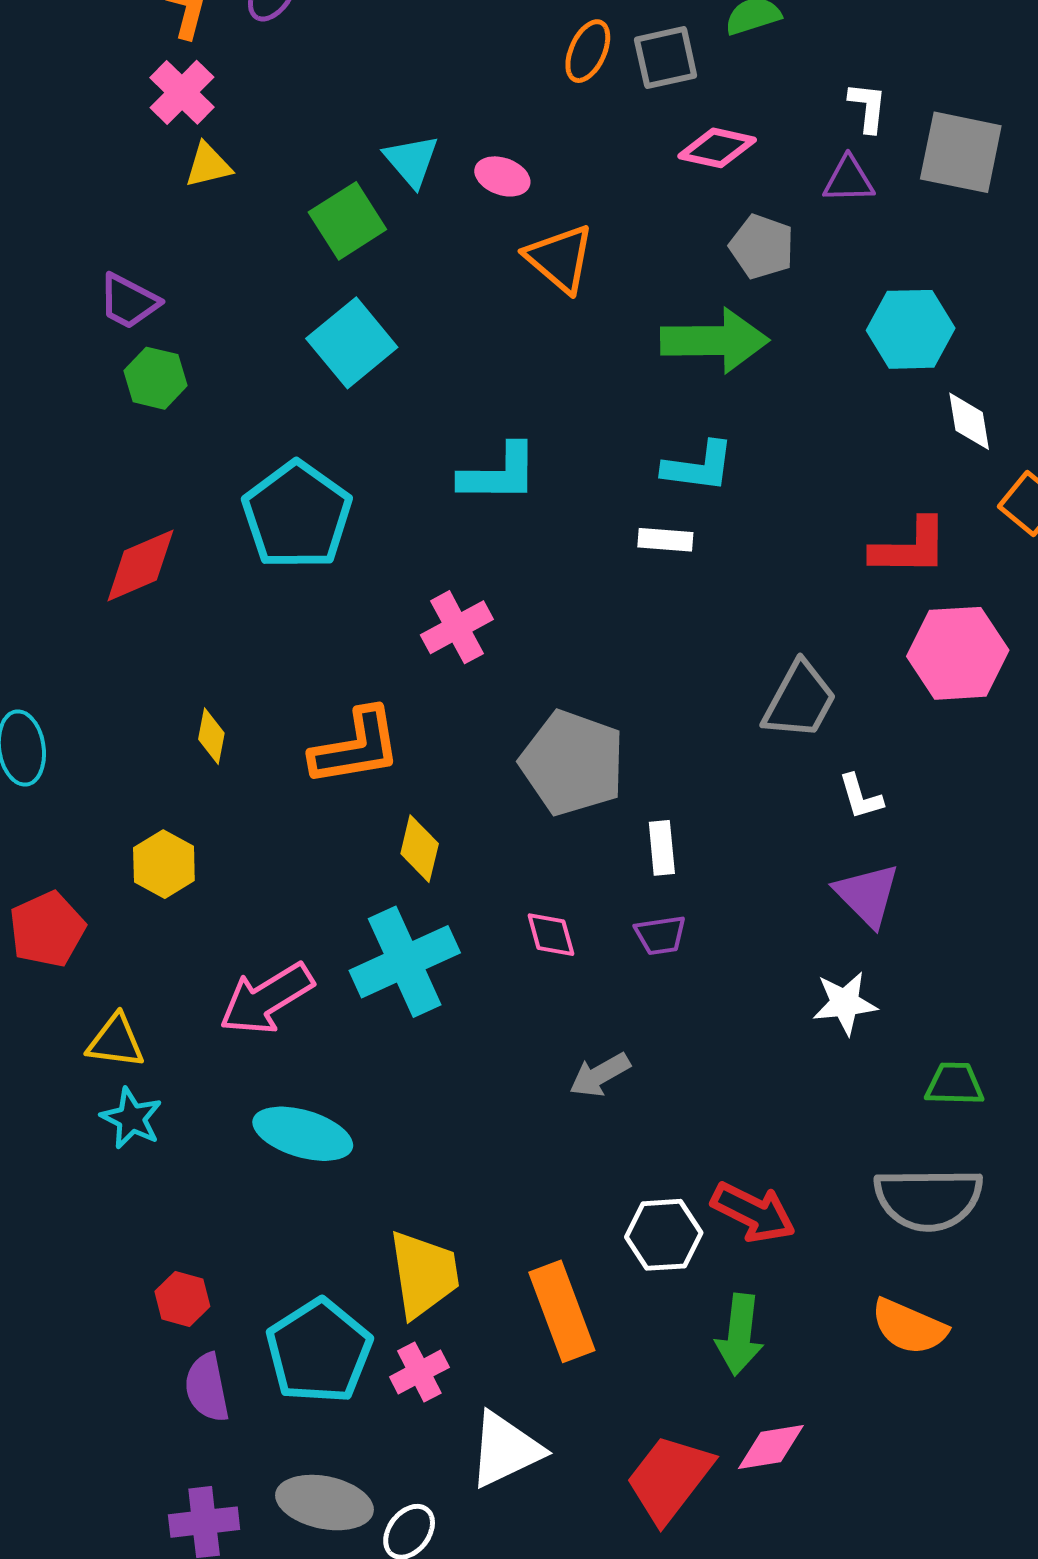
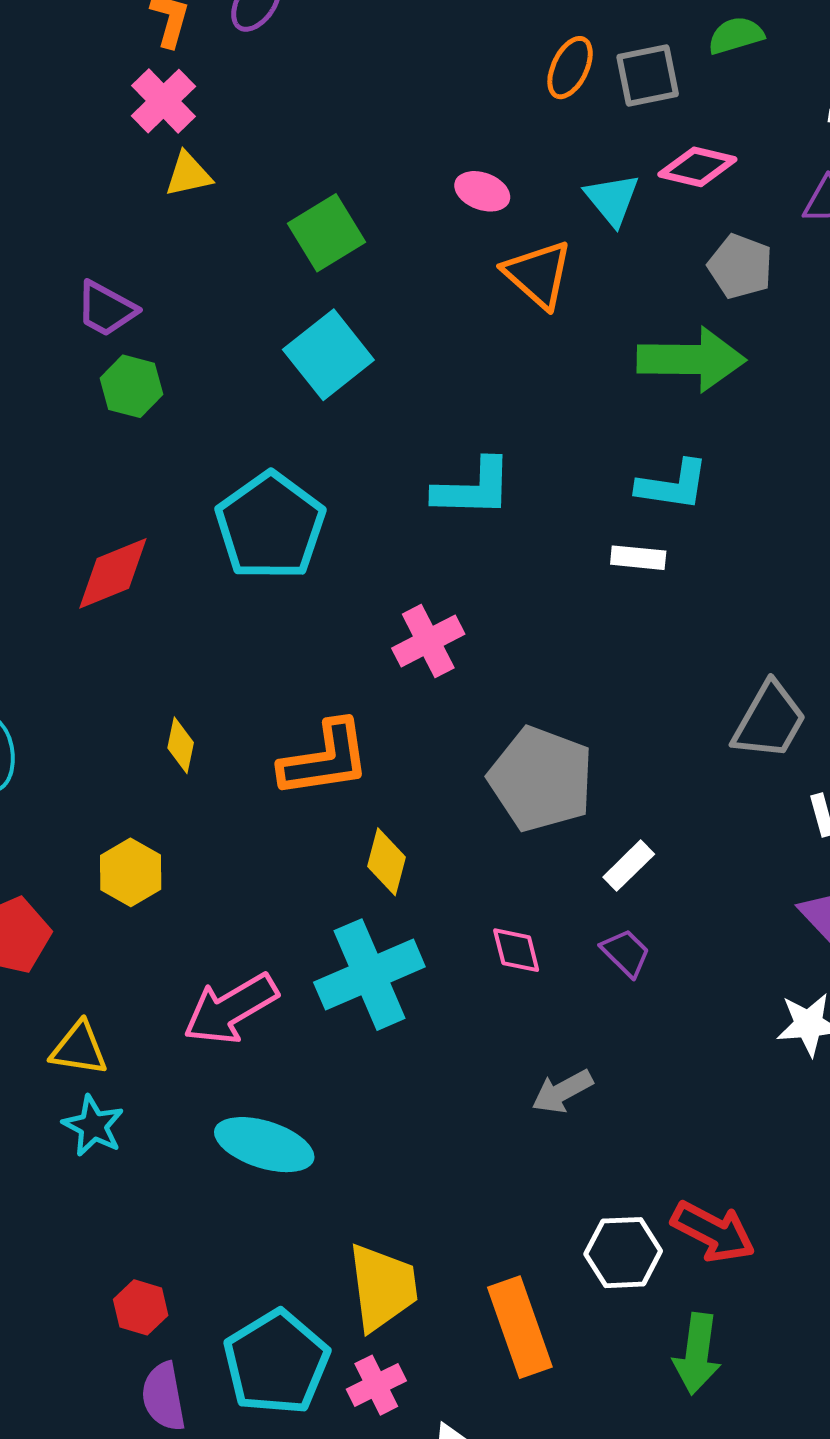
cyan triangle: (411, 161) -> (612, 199), moved
white rectangle: (662, 848) -> (629, 866), turned 50
purple trapezoid: (660, 935) -> (626, 953), turned -128

